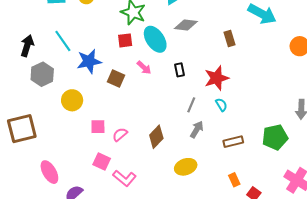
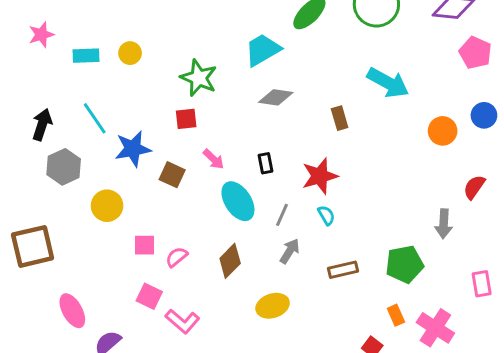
cyan ellipse: (155, 39) -> (238, 201), moved
orange rectangle: (234, 180) -> (396, 315), moved

